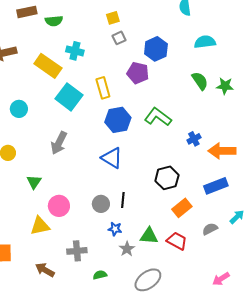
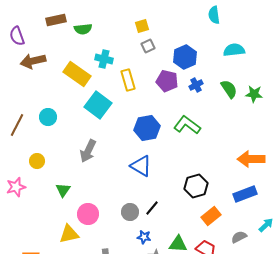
yellow rectangle: (103, 88) -> (128, 80), moved
blue cross: (194, 139) -> (196, 85), moved
black line: (123, 200) -> (152, 208), turned 35

